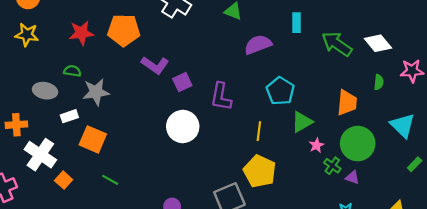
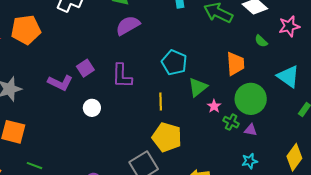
purple semicircle: (258, 45) -> (128, 25), moved
purple L-shape: (155, 65) -> (60, 83), moved
green semicircle: (379, 82) -> (261, 41), turned 136
white circle: (183, 127) -> (92, 108), size x0.6

